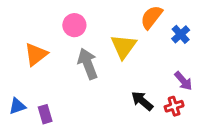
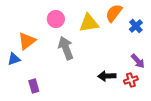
yellow triangle: (124, 46) -> (89, 23), moved, turned 45
black arrow: (142, 101) -> (107, 76), turned -42
blue triangle: (17, 106) -> (14, 59), moved

